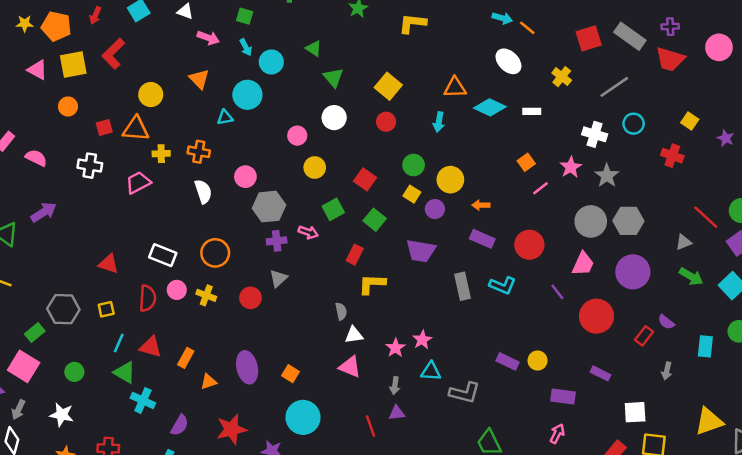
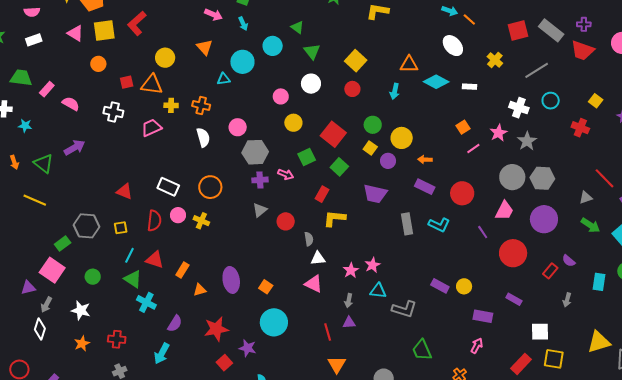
cyan circle: (271, 62) -> (273, 46), moved
red square: (365, 179) -> (333, 134), size x1.4
red circle: (250, 298) -> (286, 221), moved

